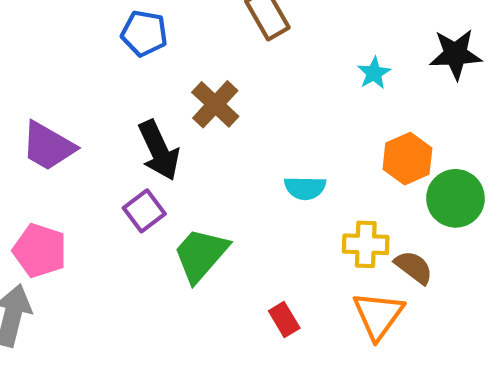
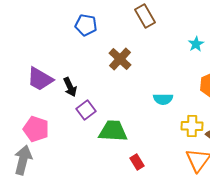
black arrow: (159, 150) -> (70, 87), moved, size x0.7
green trapezoid: (201, 255) -> (113, 131), turned 52
red rectangle: (284, 320) -> (137, 162), moved

